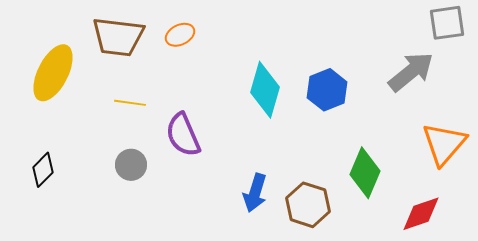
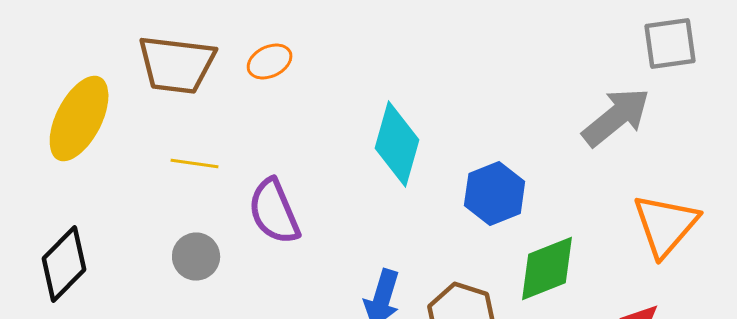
blue hexagon: (327, 90) -> (495, 194), moved
black diamond: (43, 170) -> (64, 264), size x1.4
green diamond: (365, 173) -> (547, 269), turned 45

